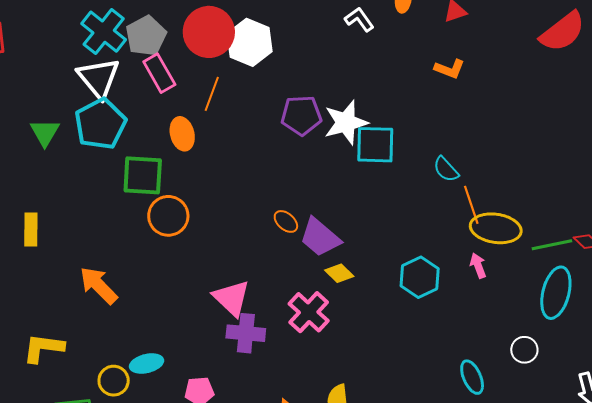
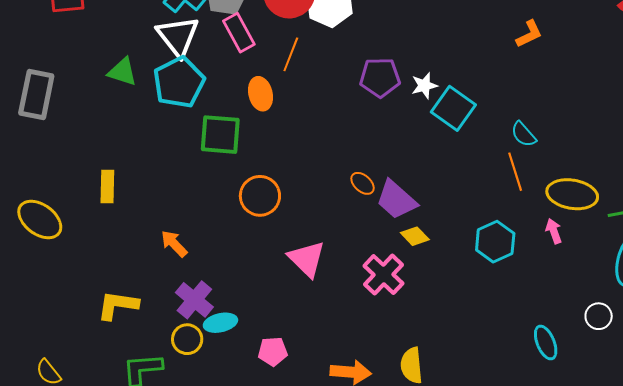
orange L-shape: (450, 69) -> (529, 34), turned -48
white star: (346, 123) -> (424, 86), size x0.6
green triangle: (45, 132) -> (122, 72), moved, turned -44
cyan square: (375, 145) -> (453, 108), turned 33
orange line: (471, 205) -> (515, 172), moved
orange circle: (168, 216) -> (260, 196), moved
orange arrow: (99, 285) -> (174, 244), size x0.7
purple cross: (246, 333) -> (194, 300), moved, turned 33

